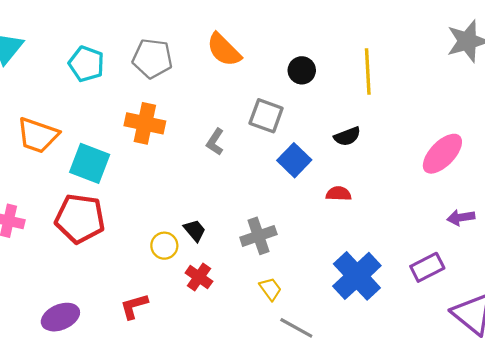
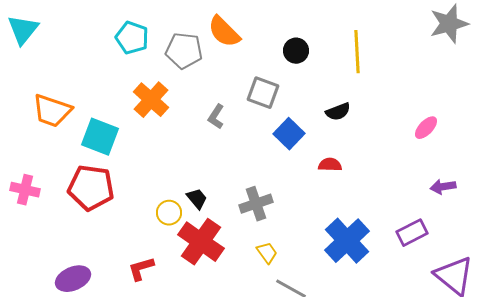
gray pentagon: (152, 58) -> (184, 51), moved
cyan pentagon: (86, 64) -> (132, 38), moved
orange cross: (145, 123) -> (151, 100), turned 30
pink ellipse: (442, 154) -> (426, 128), size x0.6
red cross: (199, 277) -> (201, 242), size x1.8

